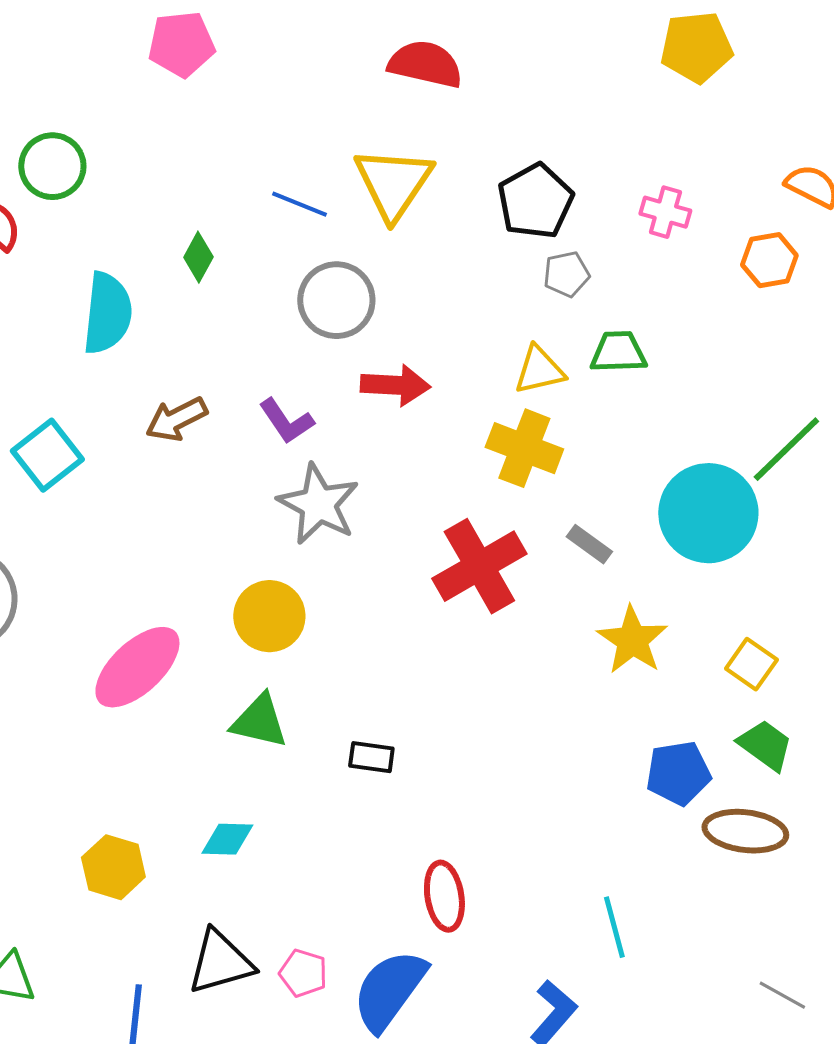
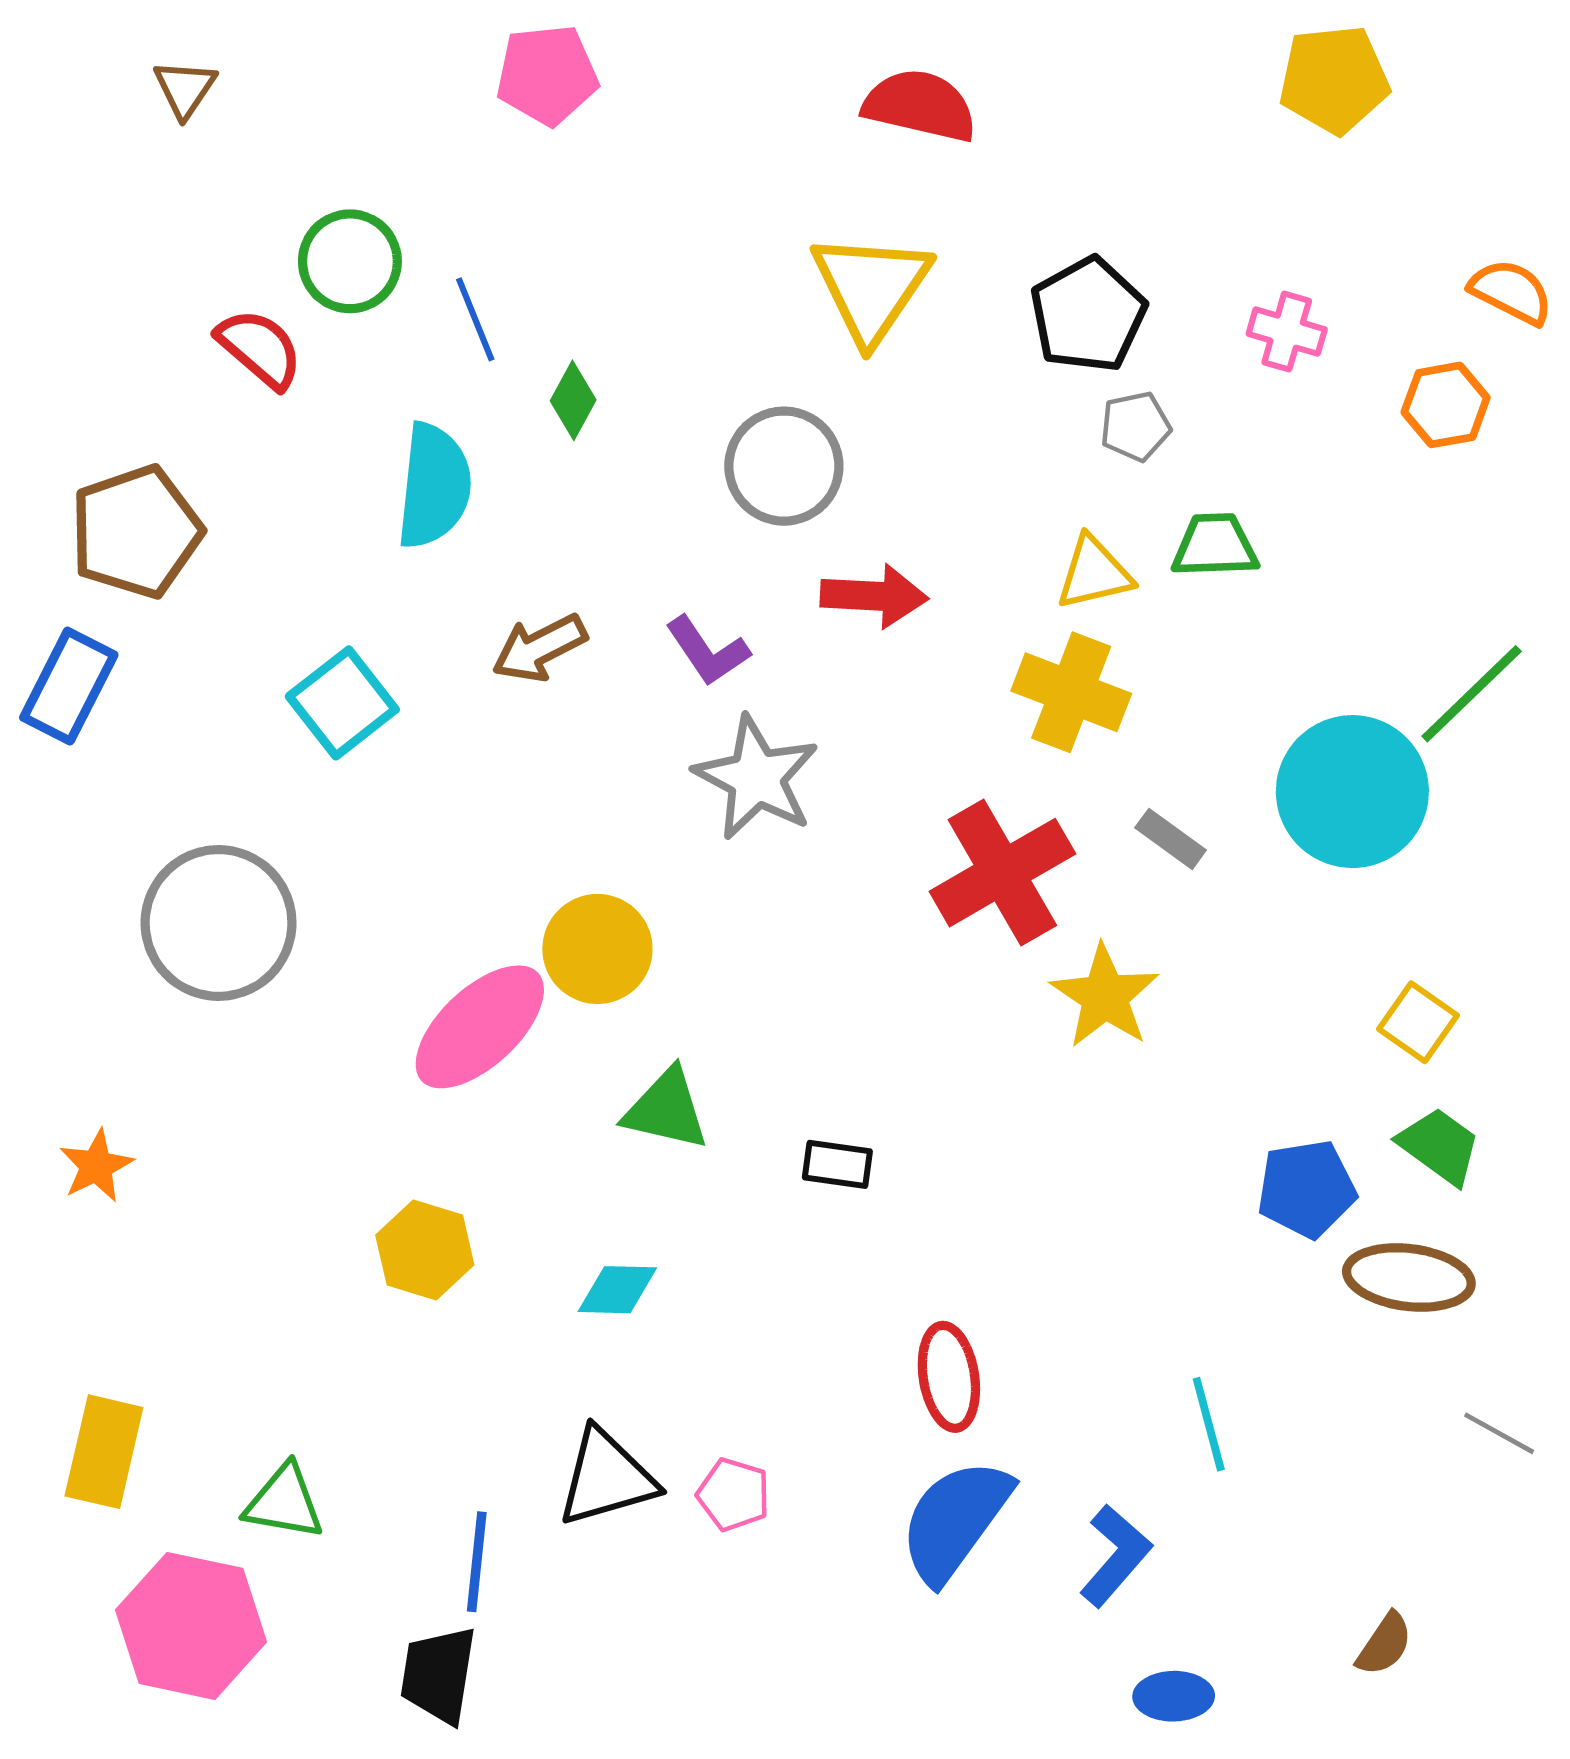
blue line: (299, 204) -> (475, 319), moved, turned 46
yellow circle: (269, 616) -> (597, 949), moved
yellow star: (632, 640) -> (1105, 996), moved
yellow hexagon: (113, 867) -> (425, 1250), moved
blue semicircle: (389, 990) -> (955, 1520), moved
gray line: (782, 995) -> (1499, 1433), moved

